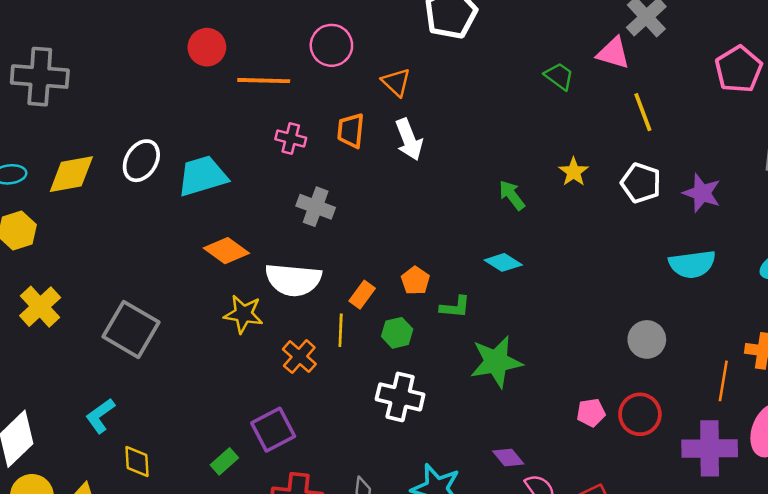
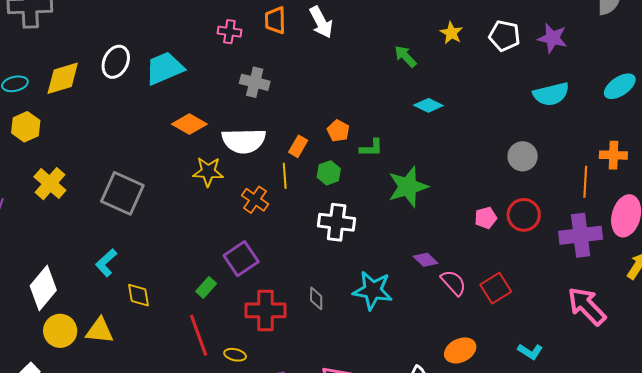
cyan diamond: (503, 262) -> (428, 105), moved

